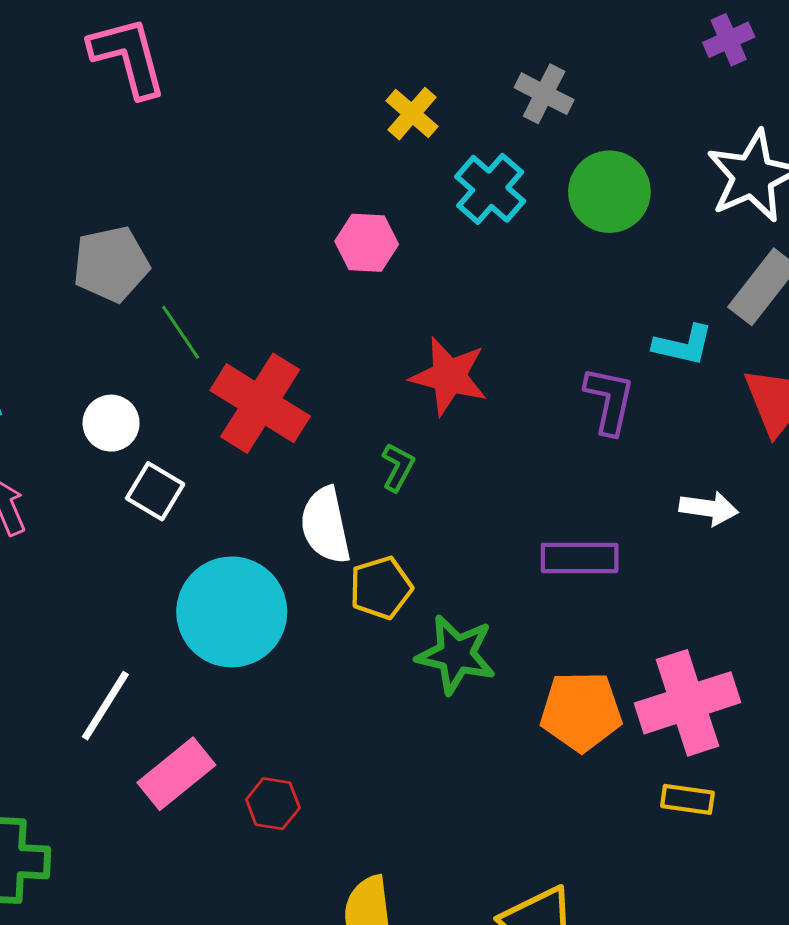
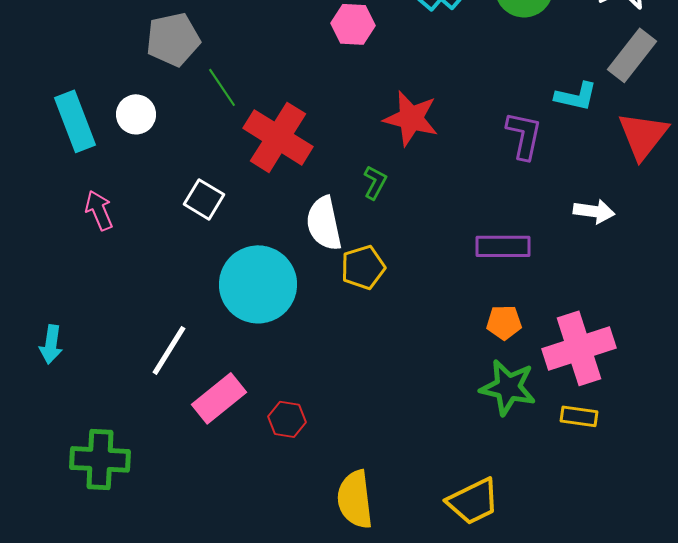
white circle: (111, 423) -> (136, 114), moved
green star: (456, 655) -> (508, 387), moved
orange pentagon: (581, 711) -> (504, 322), moved, size x0.6

